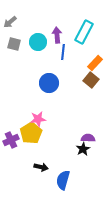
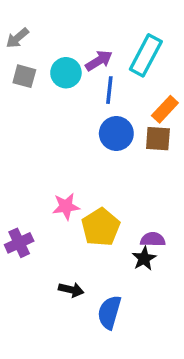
purple arrow: (57, 35) -> (99, 61), turned 63
brown square: (91, 80) -> (158, 139), turned -35
blue circle: (49, 83) -> (116, 133), moved
yellow pentagon: (31, 133) -> (101, 227), moved

